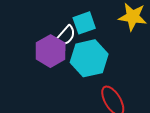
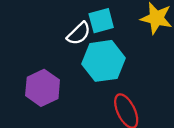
purple hexagon: (51, 51) -> (43, 88), moved

